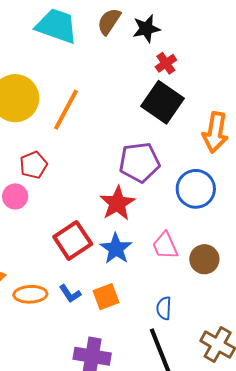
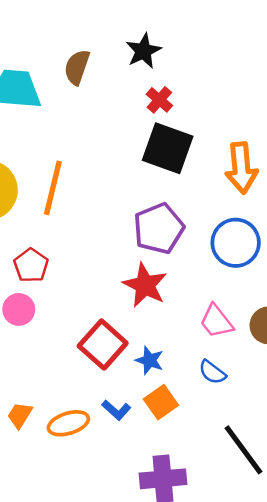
black star: (146, 29) -> (143, 51), moved
blue star: (116, 249) -> (149, 360), moved, size x0.7
blue semicircle: (164, 308) -> (212, 372), moved, turned -40

